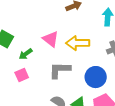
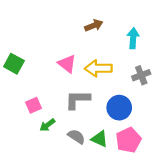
green arrow: (26, 54) -> (47, 125), moved

